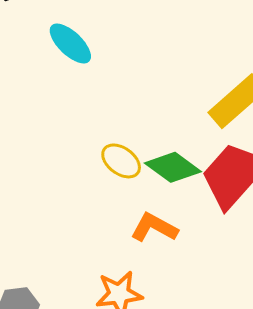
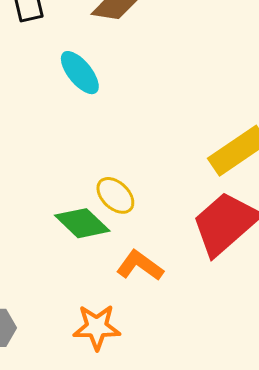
green diamond: (173, 167) -> (82, 223), moved

